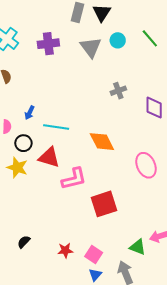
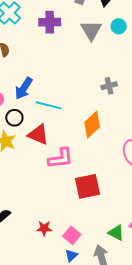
gray cross: (118, 91) -> (109, 86), moved
blue arrow: (30, 113) -> (24, 88), size x1.6
orange diamond: (102, 142) -> (92, 125), turned 68

